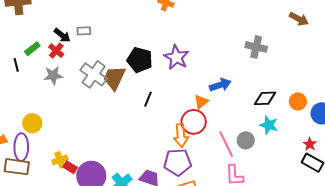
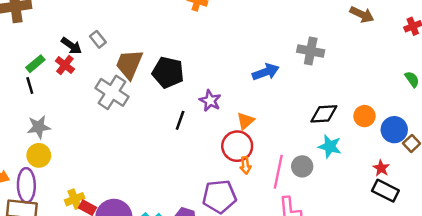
gray rectangle: (84, 31) -> (98, 39), turned 56
purple star: (176, 57) -> (210, 101), moved, size x0.7
black line: (16, 65) -> (30, 85), moved
gray star: (53, 75) -> (39, 127), moved
brown trapezoid: (114, 78) -> (129, 64), moved
blue arrow: (220, 85) -> (266, 72), moved
orange arrow: (181, 135) -> (245, 165), moved, size x0.6
pink line: (226, 144) -> (278, 172), turned 40

